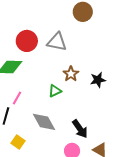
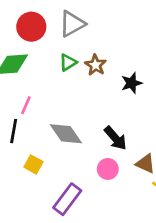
gray triangle: (57, 42) -> (72, 24), turned -35
black star: (98, 80) -> (132, 83), moved
green triangle: (55, 91) -> (68, 62), moved

